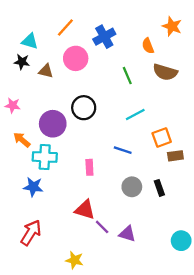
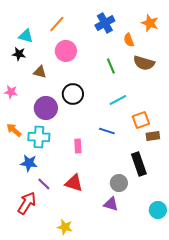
blue cross: (104, 37) -> (105, 23), moved
brown triangle: (46, 71) -> (40, 72), moved
orange arrow: (22, 140) -> (14, 130), moved
gray circle: (132, 187) -> (119, 183), moved
black rectangle: (159, 188) -> (139, 164), size x1.6
purple line: (102, 227) -> (44, 184), moved

